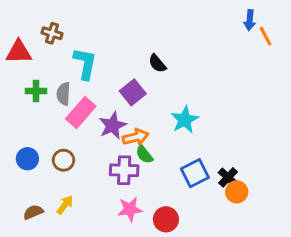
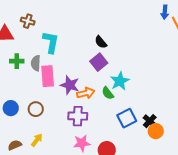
purple square: (133, 92) -> (99, 62), moved
pink rectangle: (81, 113) -> (48, 76), turned -45
purple star: (113, 126) -> (70, 85), turned -30
green semicircle: (144, 154) -> (108, 93), moved

